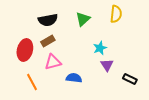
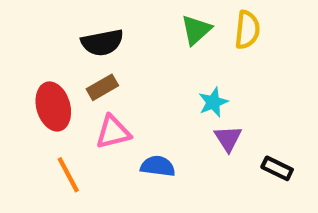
green triangle: (83, 19) -> (196, 30), moved
red ellipse: (25, 50) -> (53, 106), turned -30

